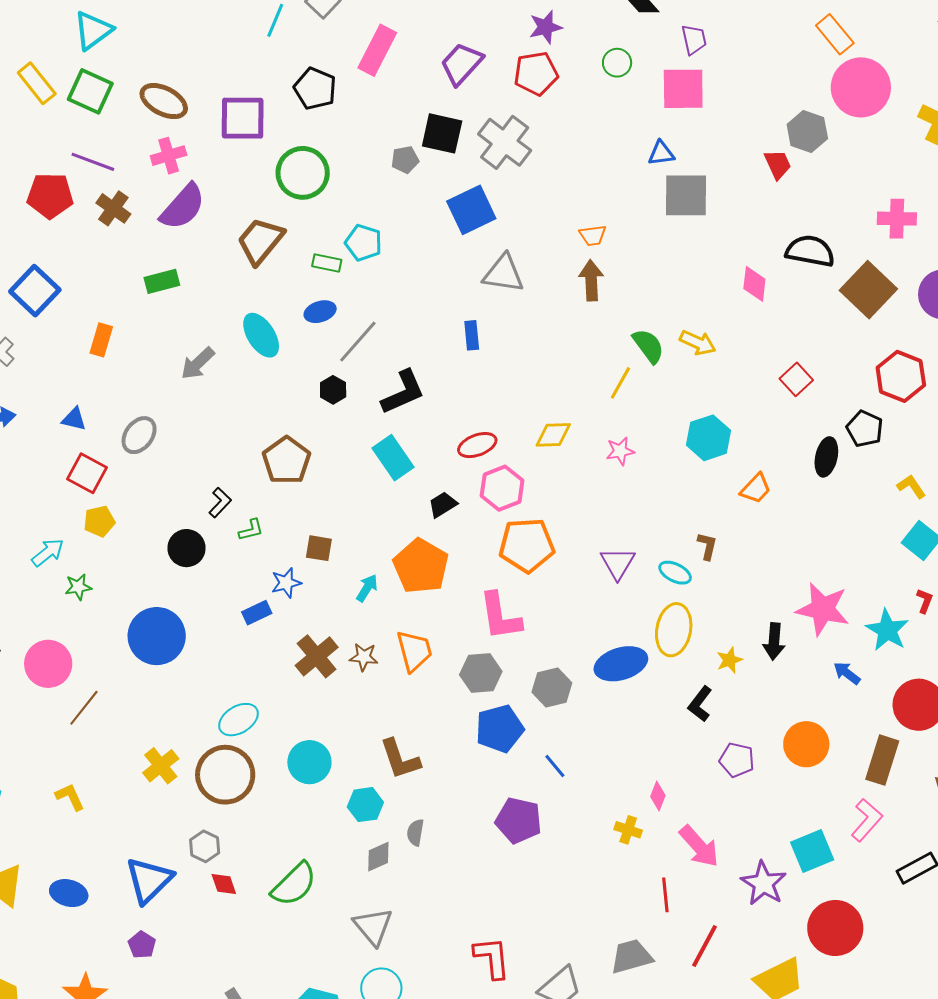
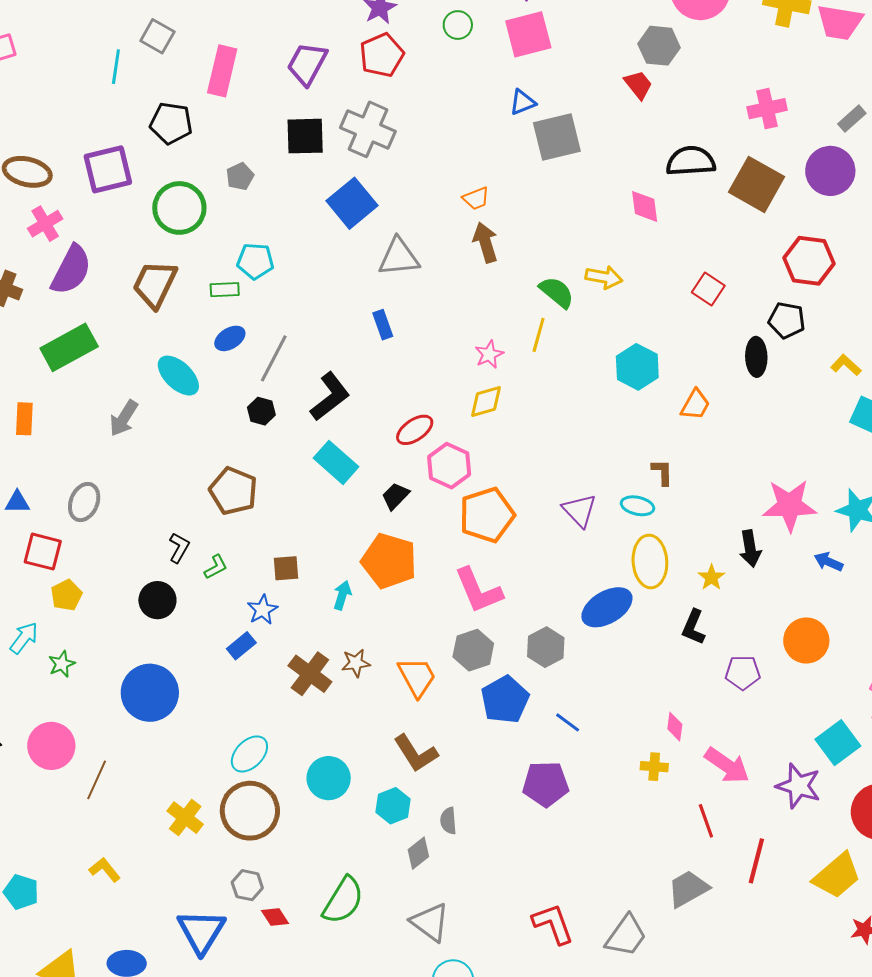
gray pentagon: (405, 160) -> (240, 176), moved
green rectangle: (162, 281) -> (69, 347), size x1.6
pink star: (620, 451) -> (489, 354), moved
orange trapezoid: (414, 651) -> (417, 677), moved

